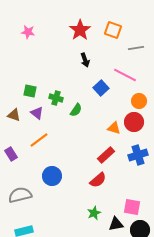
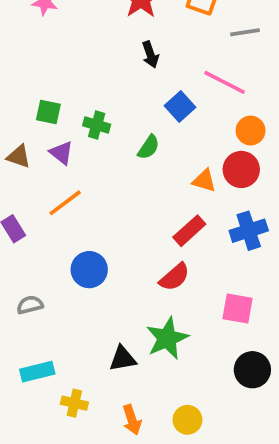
green semicircle: (76, 110) -> (149, 147), moved
gray semicircle: (20, 195) -> (30, 305), size x0.6
pink square: (132, 207) -> (238, 309), moved
green star: (94, 213) -> (167, 338), size x1.6
black triangle: (116, 224) -> (123, 359), moved

